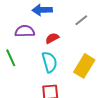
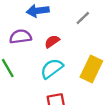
cyan semicircle: (49, 62) -> (52, 69), turned -105

